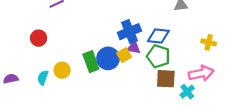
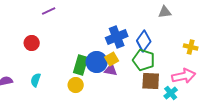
blue diamond: (158, 36) -> (144, 41), turned -60
purple triangle: (134, 48) -> (111, 70), moved
green rectangle: (91, 62) -> (81, 65), turned 36
yellow circle: (62, 70) -> (76, 85), moved

